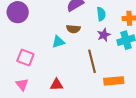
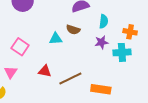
brown line: (92, 61) -> (70, 79), moved, turned 65
red triangle: (57, 85) -> (45, 71), moved

